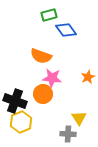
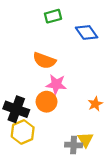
blue diamond: (66, 30) -> (87, 32), moved
orange star: (88, 77) -> (95, 104), moved
yellow triangle: (79, 118) -> (85, 140), moved

